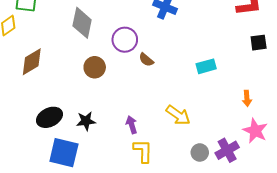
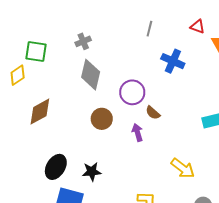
black ellipse: (49, 117) -> (56, 167), turned -35
purple arrow: (132, 125) -> (137, 132), moved

